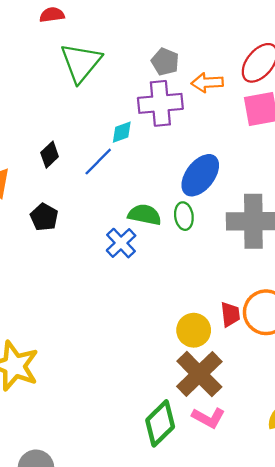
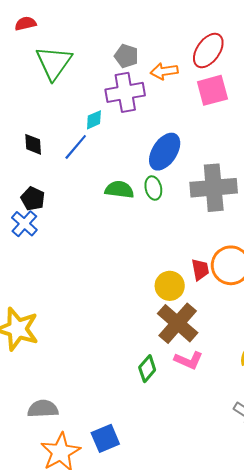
black diamond: (50, 155) -> (33, 144), turned -45
blue cross: (121, 243) -> (24, 224), moved
green diamond: (160, 423) -> (147, 369), size x0.7

